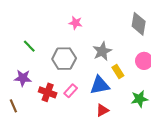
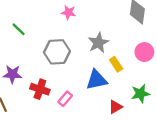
green line: (29, 46) -> (19, 29), moved
pink rectangle: (71, 91) -> (65, 99), moved
red triangle: (102, 110) -> (115, 107), moved

